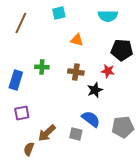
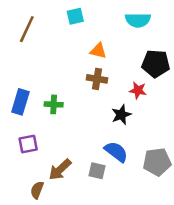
green cross: (42, 67) -> (54, 104), moved
brown cross: (76, 72) -> (97, 79), moved

